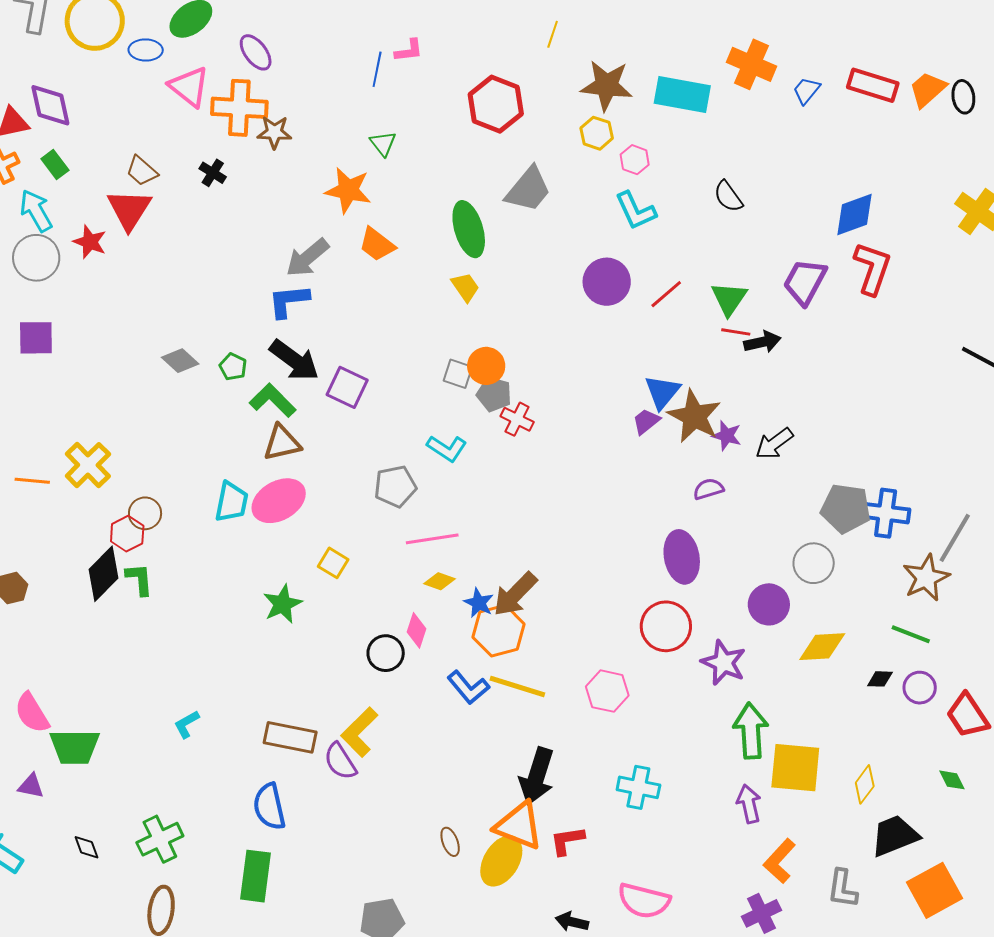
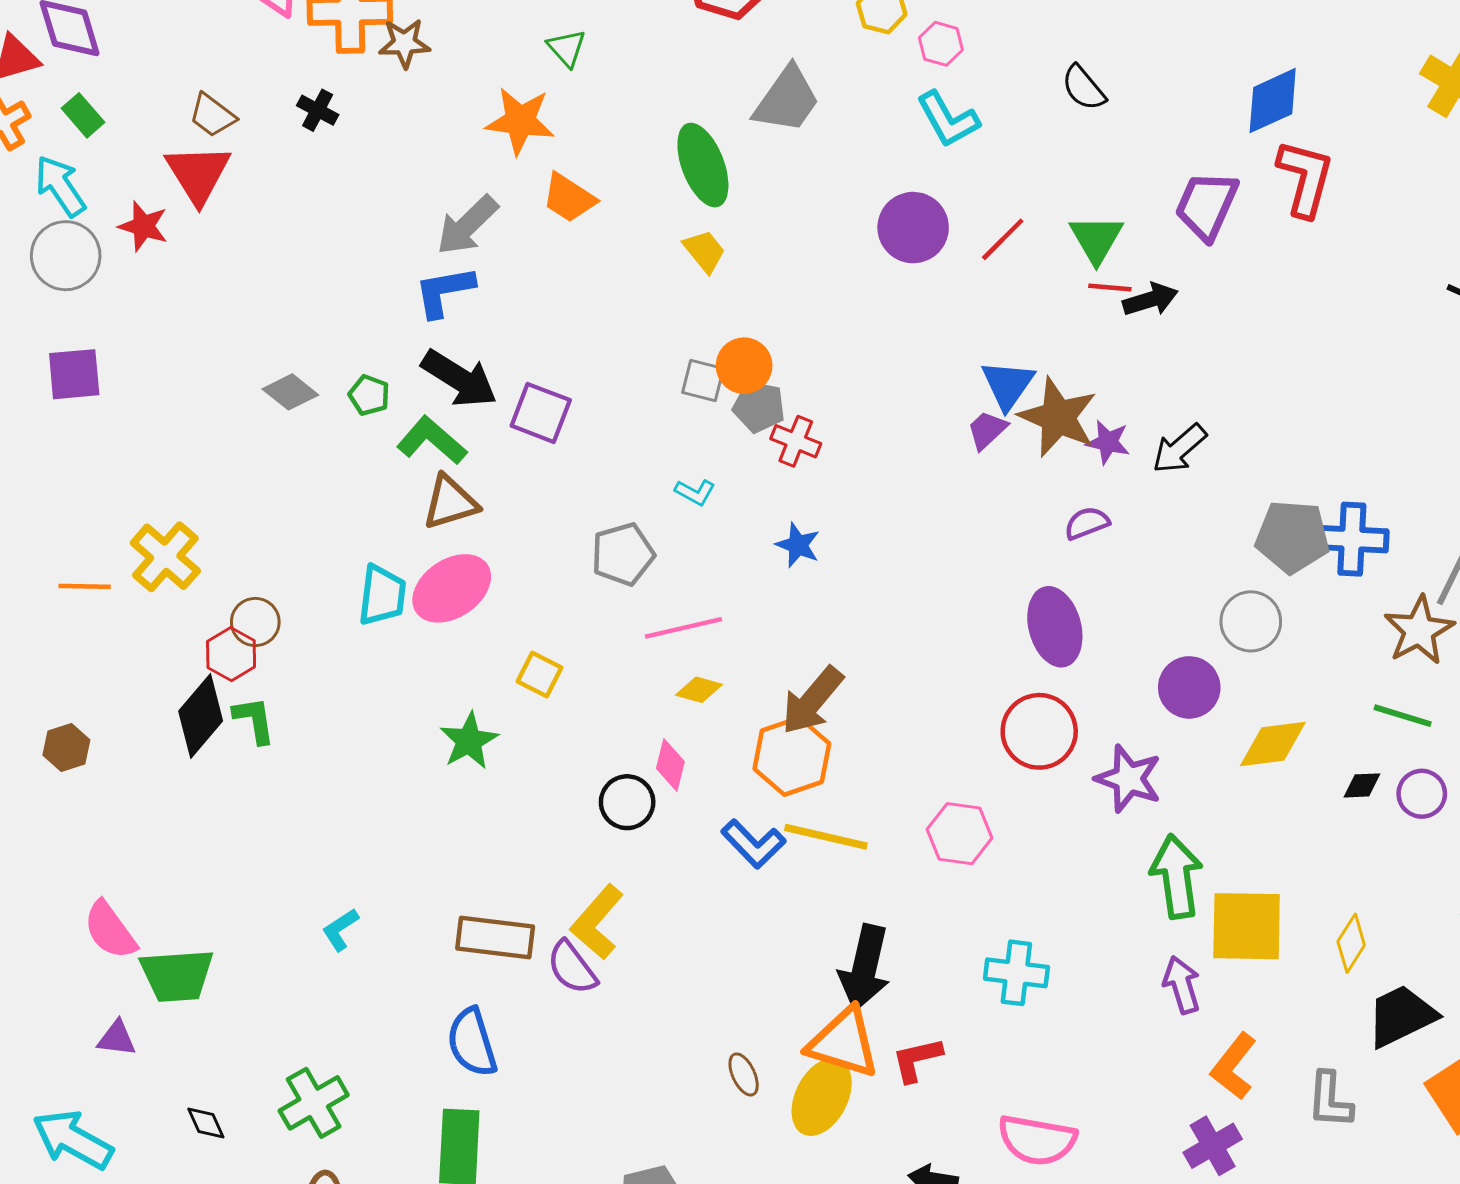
cyan L-shape: (447, 448) -> (695, 492), size x0.7
blue star: (479, 603) -> (798, 545), moved

